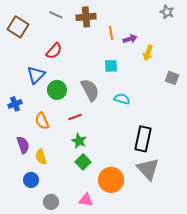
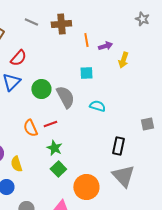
red semicircle: (54, 51) -> (18, 58), moved
gray square: (172, 78) -> (147, 124), moved, turned -32
green circle: (57, 90) -> (41, 89), moved
orange semicircle: (42, 121) -> (30, 128), moved
black rectangle: (143, 139) -> (118, 146), size x0.7

